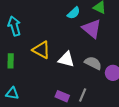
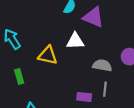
white triangle: (66, 59) -> (75, 41), moved
gray semicircle: (93, 63) -> (102, 65), moved

